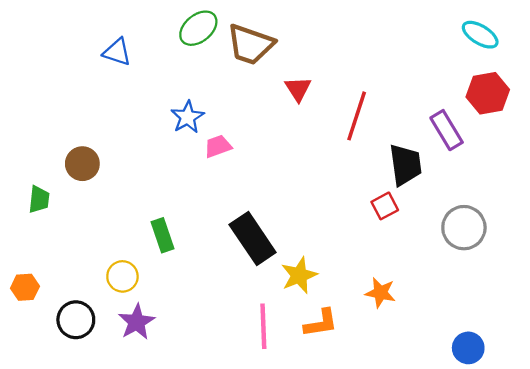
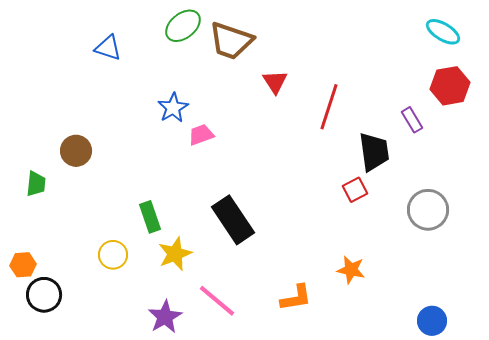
purple rectangle: (447, 130) -> (412, 120), size x0.7
yellow star: (299, 275) -> (175, 254), moved
black circle: (76, 320) -> (44, 295), moved
purple star: (137, 322) -> (165, 317), moved
pink line: (263, 326) -> (217, 301), moved, turned -48

